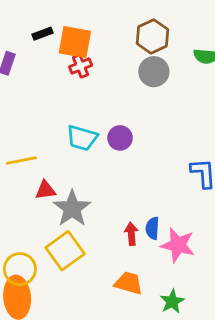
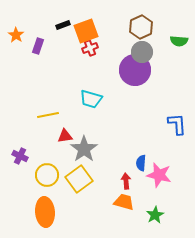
orange square: (75, 42) -> (86, 31), turned -30
purple circle: (120, 138) -> (135, 70), moved, size x1.8
red arrow: (131, 234) -> (126, 181), moved
yellow circle: (20, 269) -> (47, 175), moved

